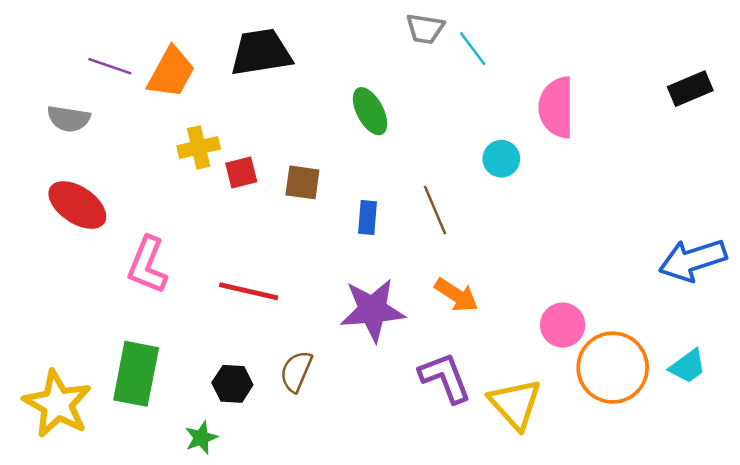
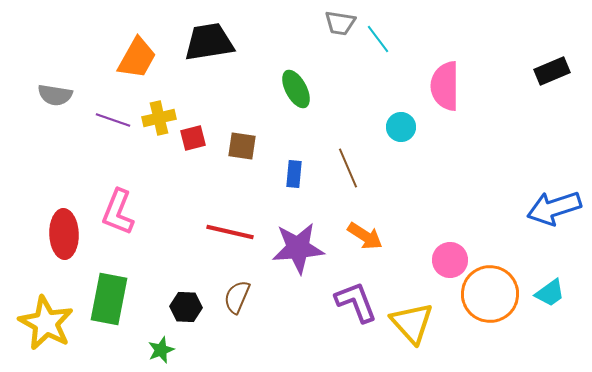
purple line: (110, 66) -> (113, 120), moved
red ellipse: (77, 205) -> (64, 234), moved, turned 54
red line: (249, 291) -> (230, 232), moved

